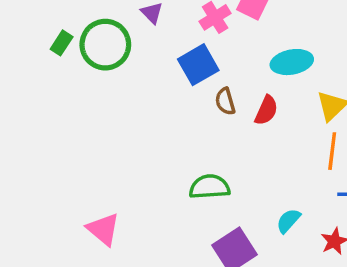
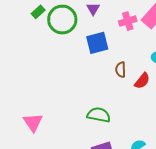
blue square: (198, 65) -> (97, 43), moved

